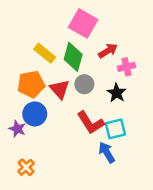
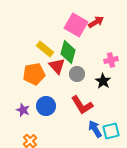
red arrow: (108, 51) -> (96, 22), moved
red triangle: (60, 89) -> (57, 66), moved
blue circle: (35, 114) -> (46, 106), moved
cyan square: (115, 129) -> (111, 131), moved

